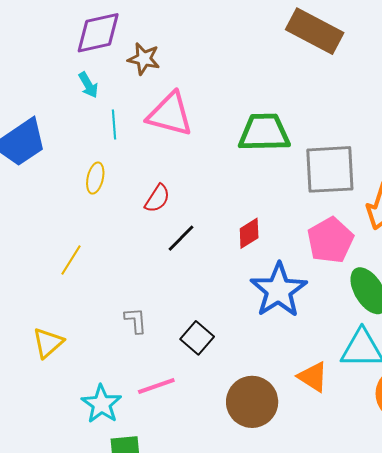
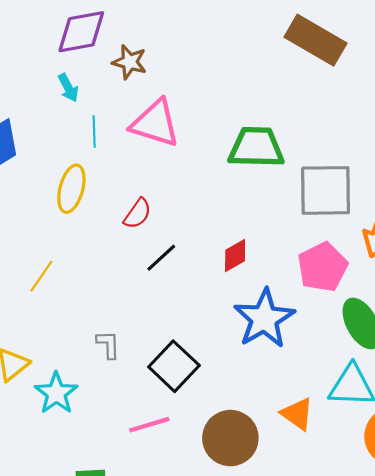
yellow ellipse: (95, 178) -> (71, 189), size x1.4
black square: (197, 338) -> (174, 366), size x1.4
pink line: (156, 386) -> (149, 425), moved
cyan star: (101, 404) -> (56, 393), moved

